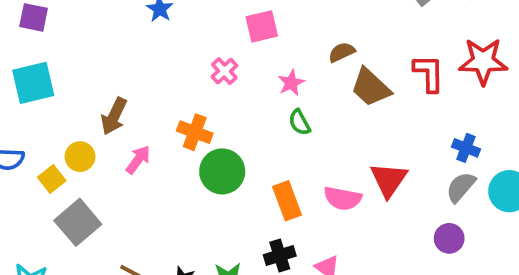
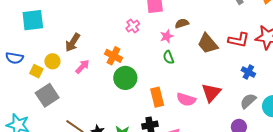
brown semicircle: (342, 52) -> (182, 23), moved
red L-shape: (429, 73) -> (239, 40), turned 95
blue cross: (466, 148) -> (248, 72), moved
yellow square: (52, 179) -> (36, 71), turned -32

